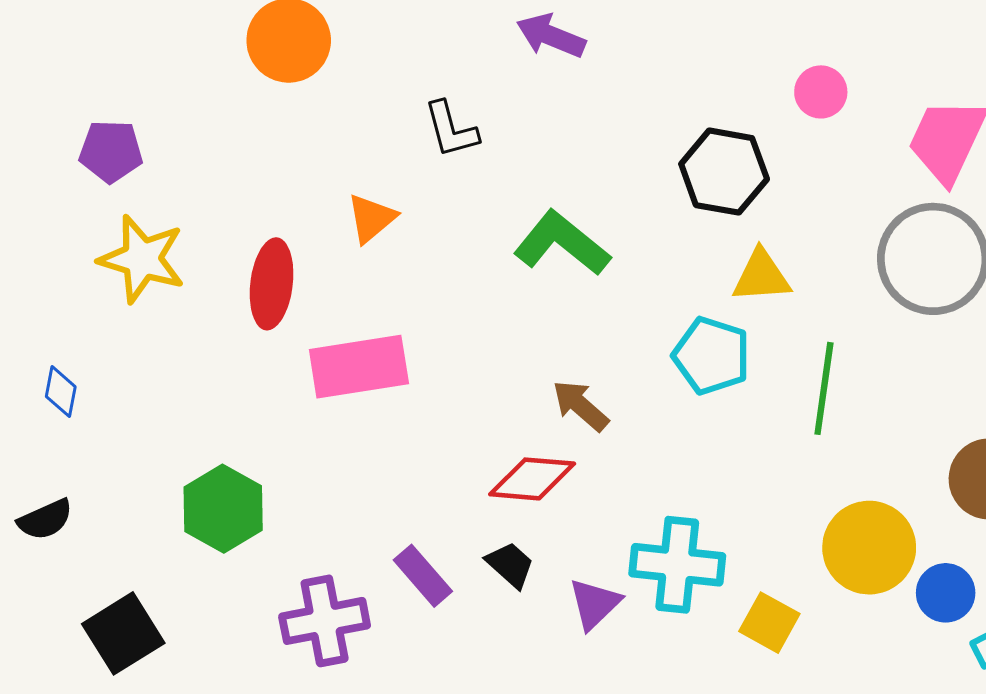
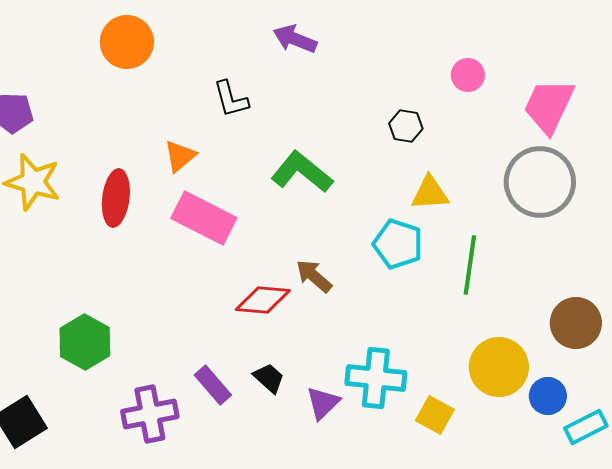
black hexagon: (724, 172) -> (406, 126), size x0.6
pink rectangle: (359, 367) -> (204, 218), moved, turned 36
red diamond: (532, 479) -> (263, 300), moved

